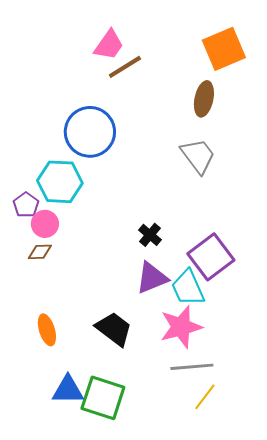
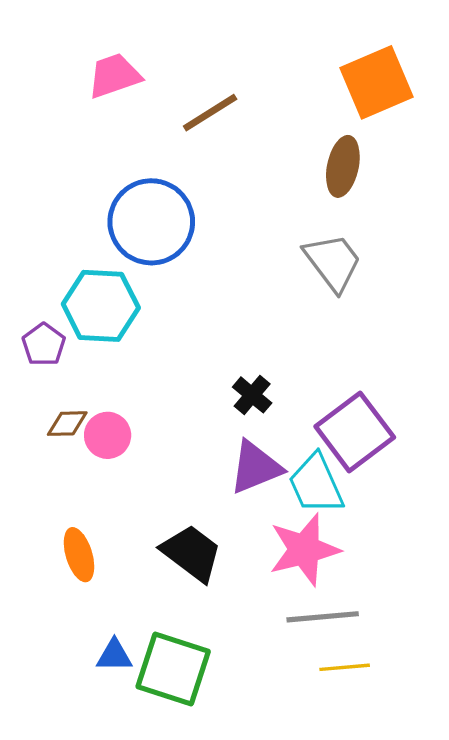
pink trapezoid: (109, 45) -> (114, 76), moved, turned -144
pink circle: (45, 224) -> (108, 435), moved
blue triangle: (68, 390) -> (114, 656), size x0.7
yellow line: (205, 397) -> (345, 667), turned 48

